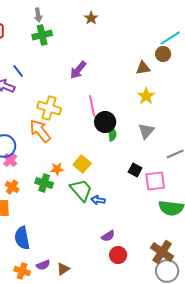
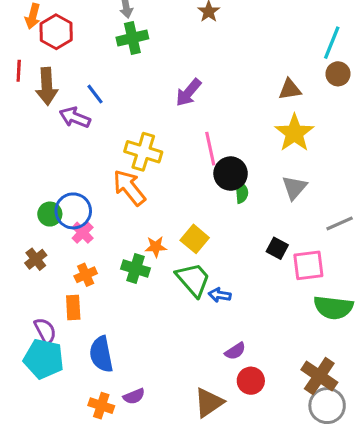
cyan line: (170, 38) -> (332, 43), turned -35
brown circle: (163, 54) -> (338, 74), moved
yellow star: (146, 96) -> (294, 133), size x1.4
orange cross: (12, 187) -> (86, 275), turned 32
brown triangle: (63, 269) -> (209, 402), moved, size x1.5

